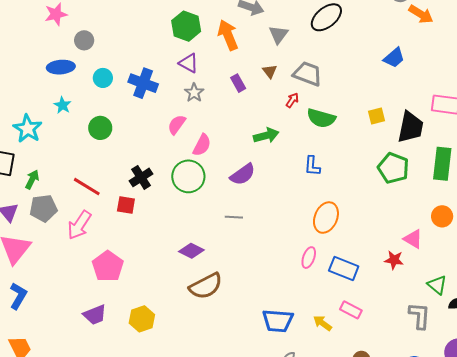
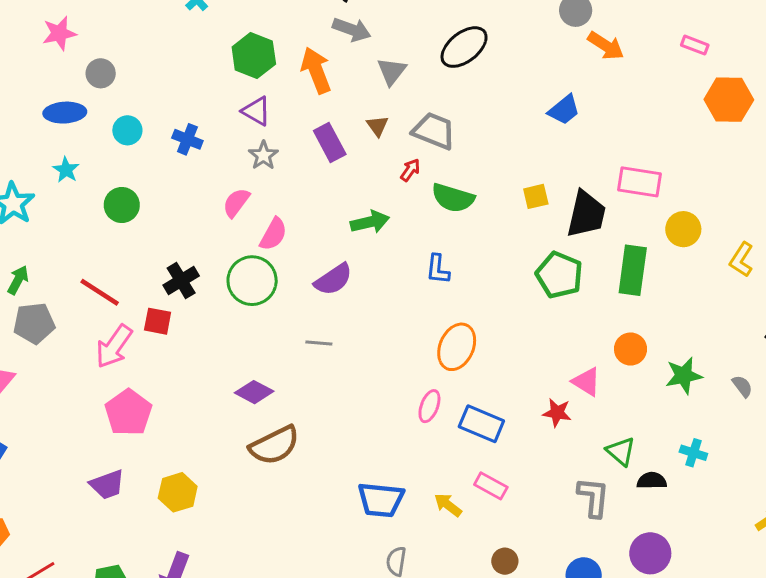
blue cross: (143, 83) -> (187, 139), size x0.7
purple rectangle: (238, 83) -> (330, 142), size x1.4
pink arrow: (79, 225) -> (114, 346), moved

